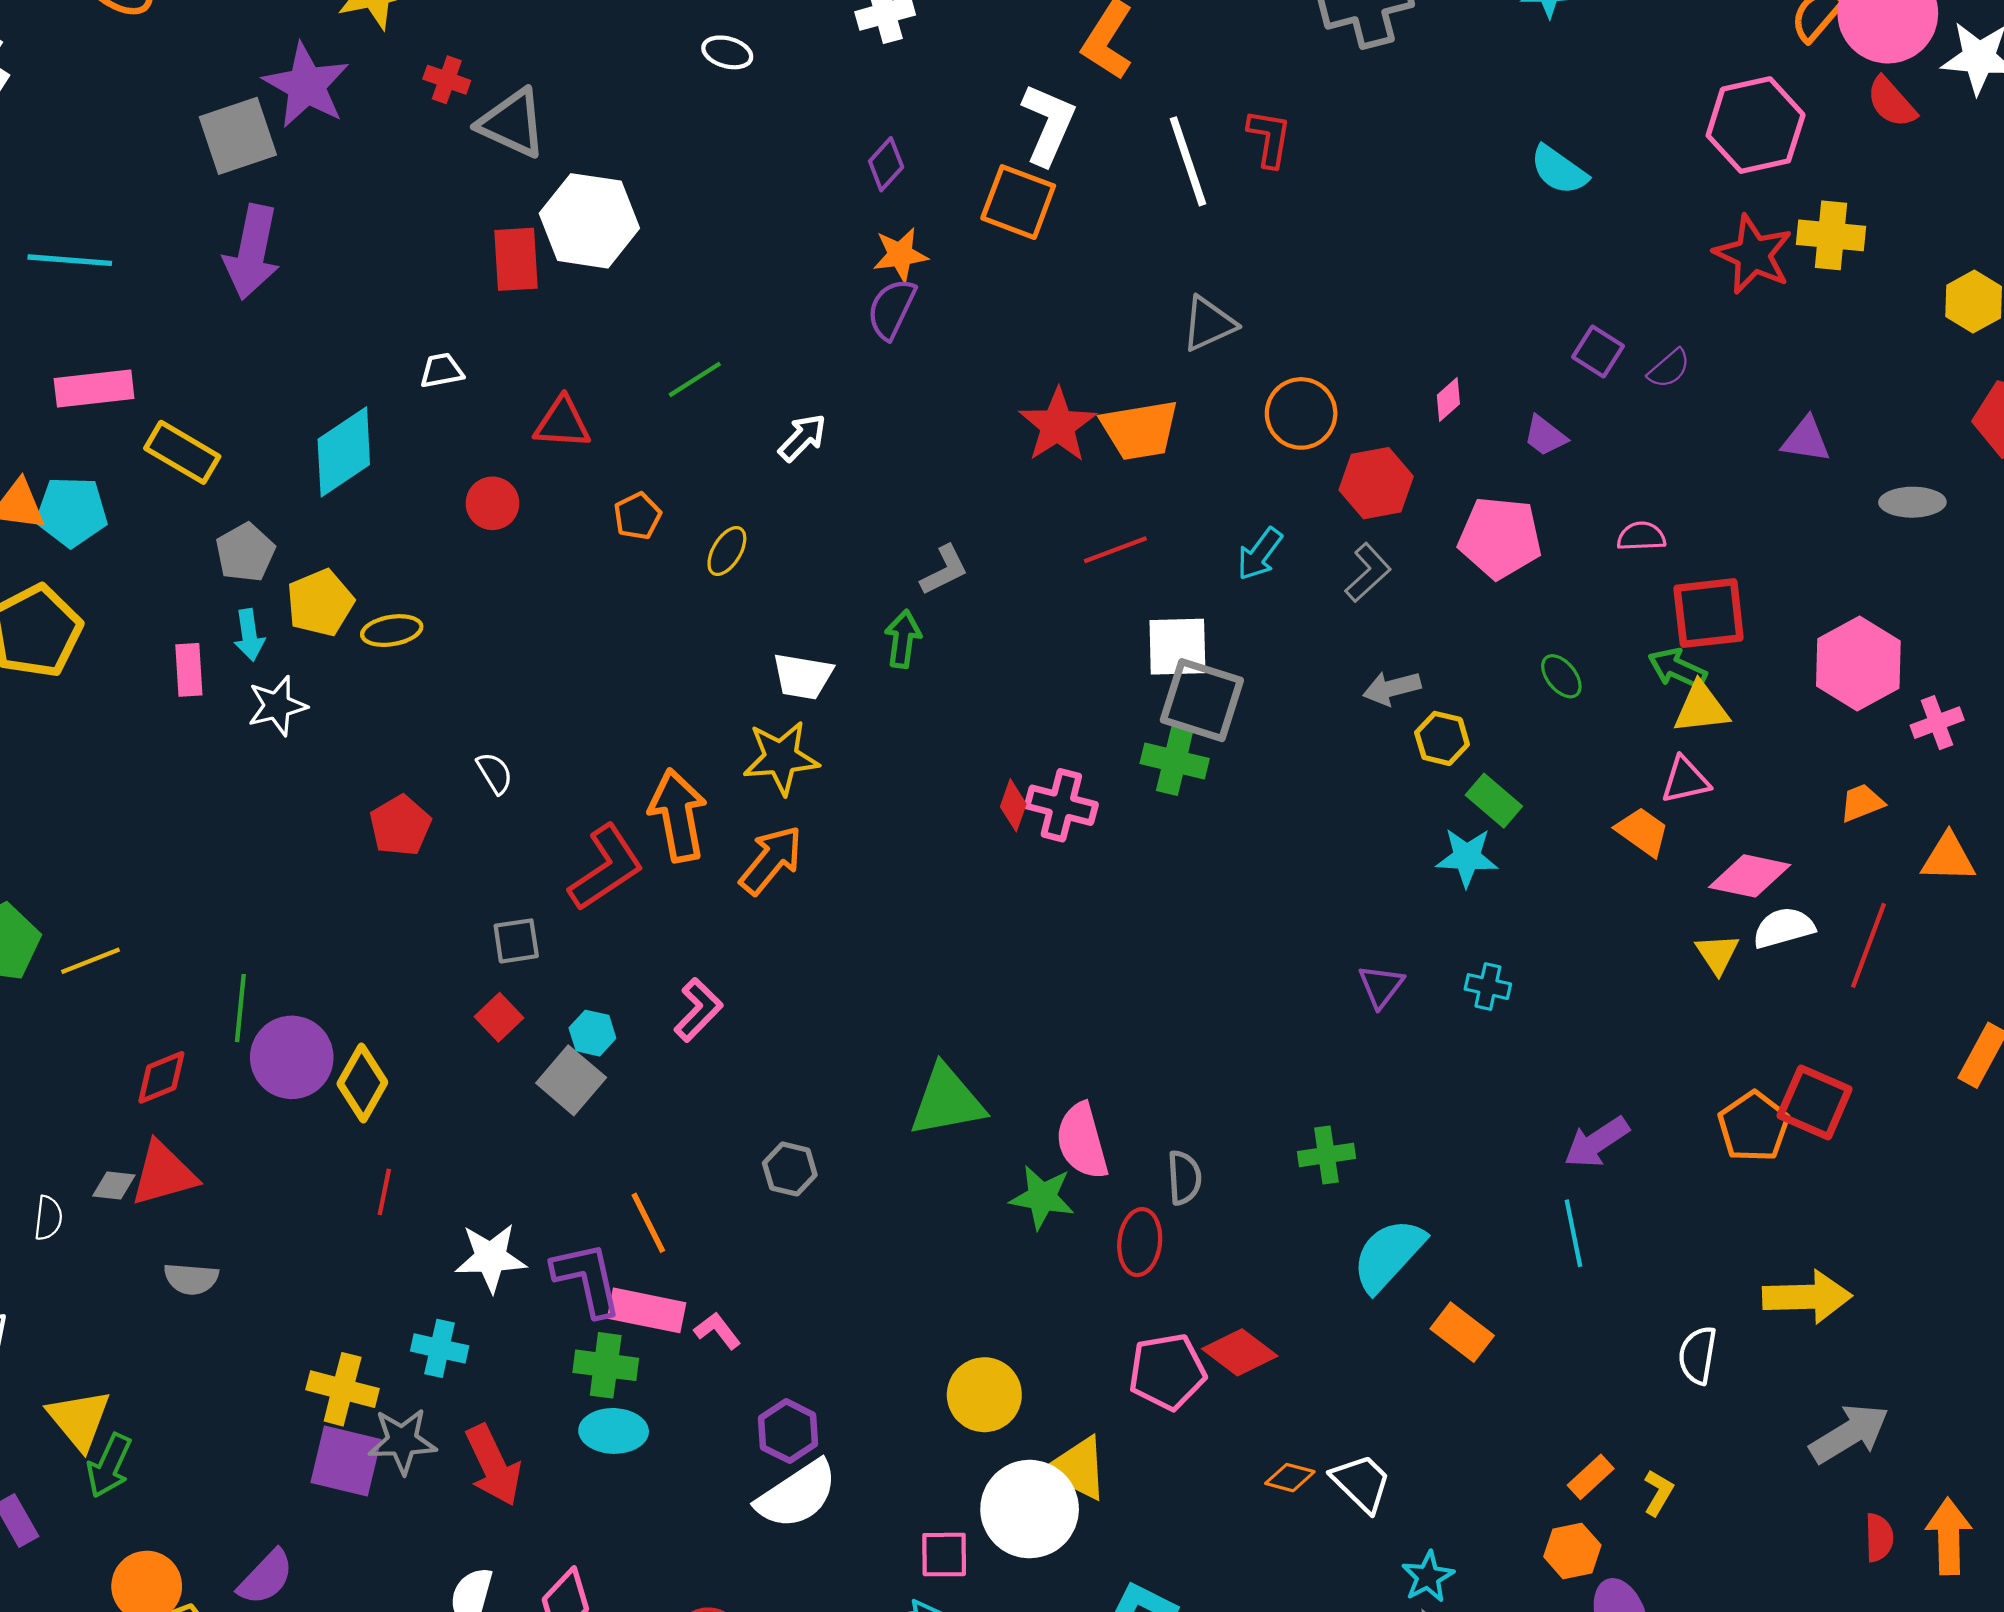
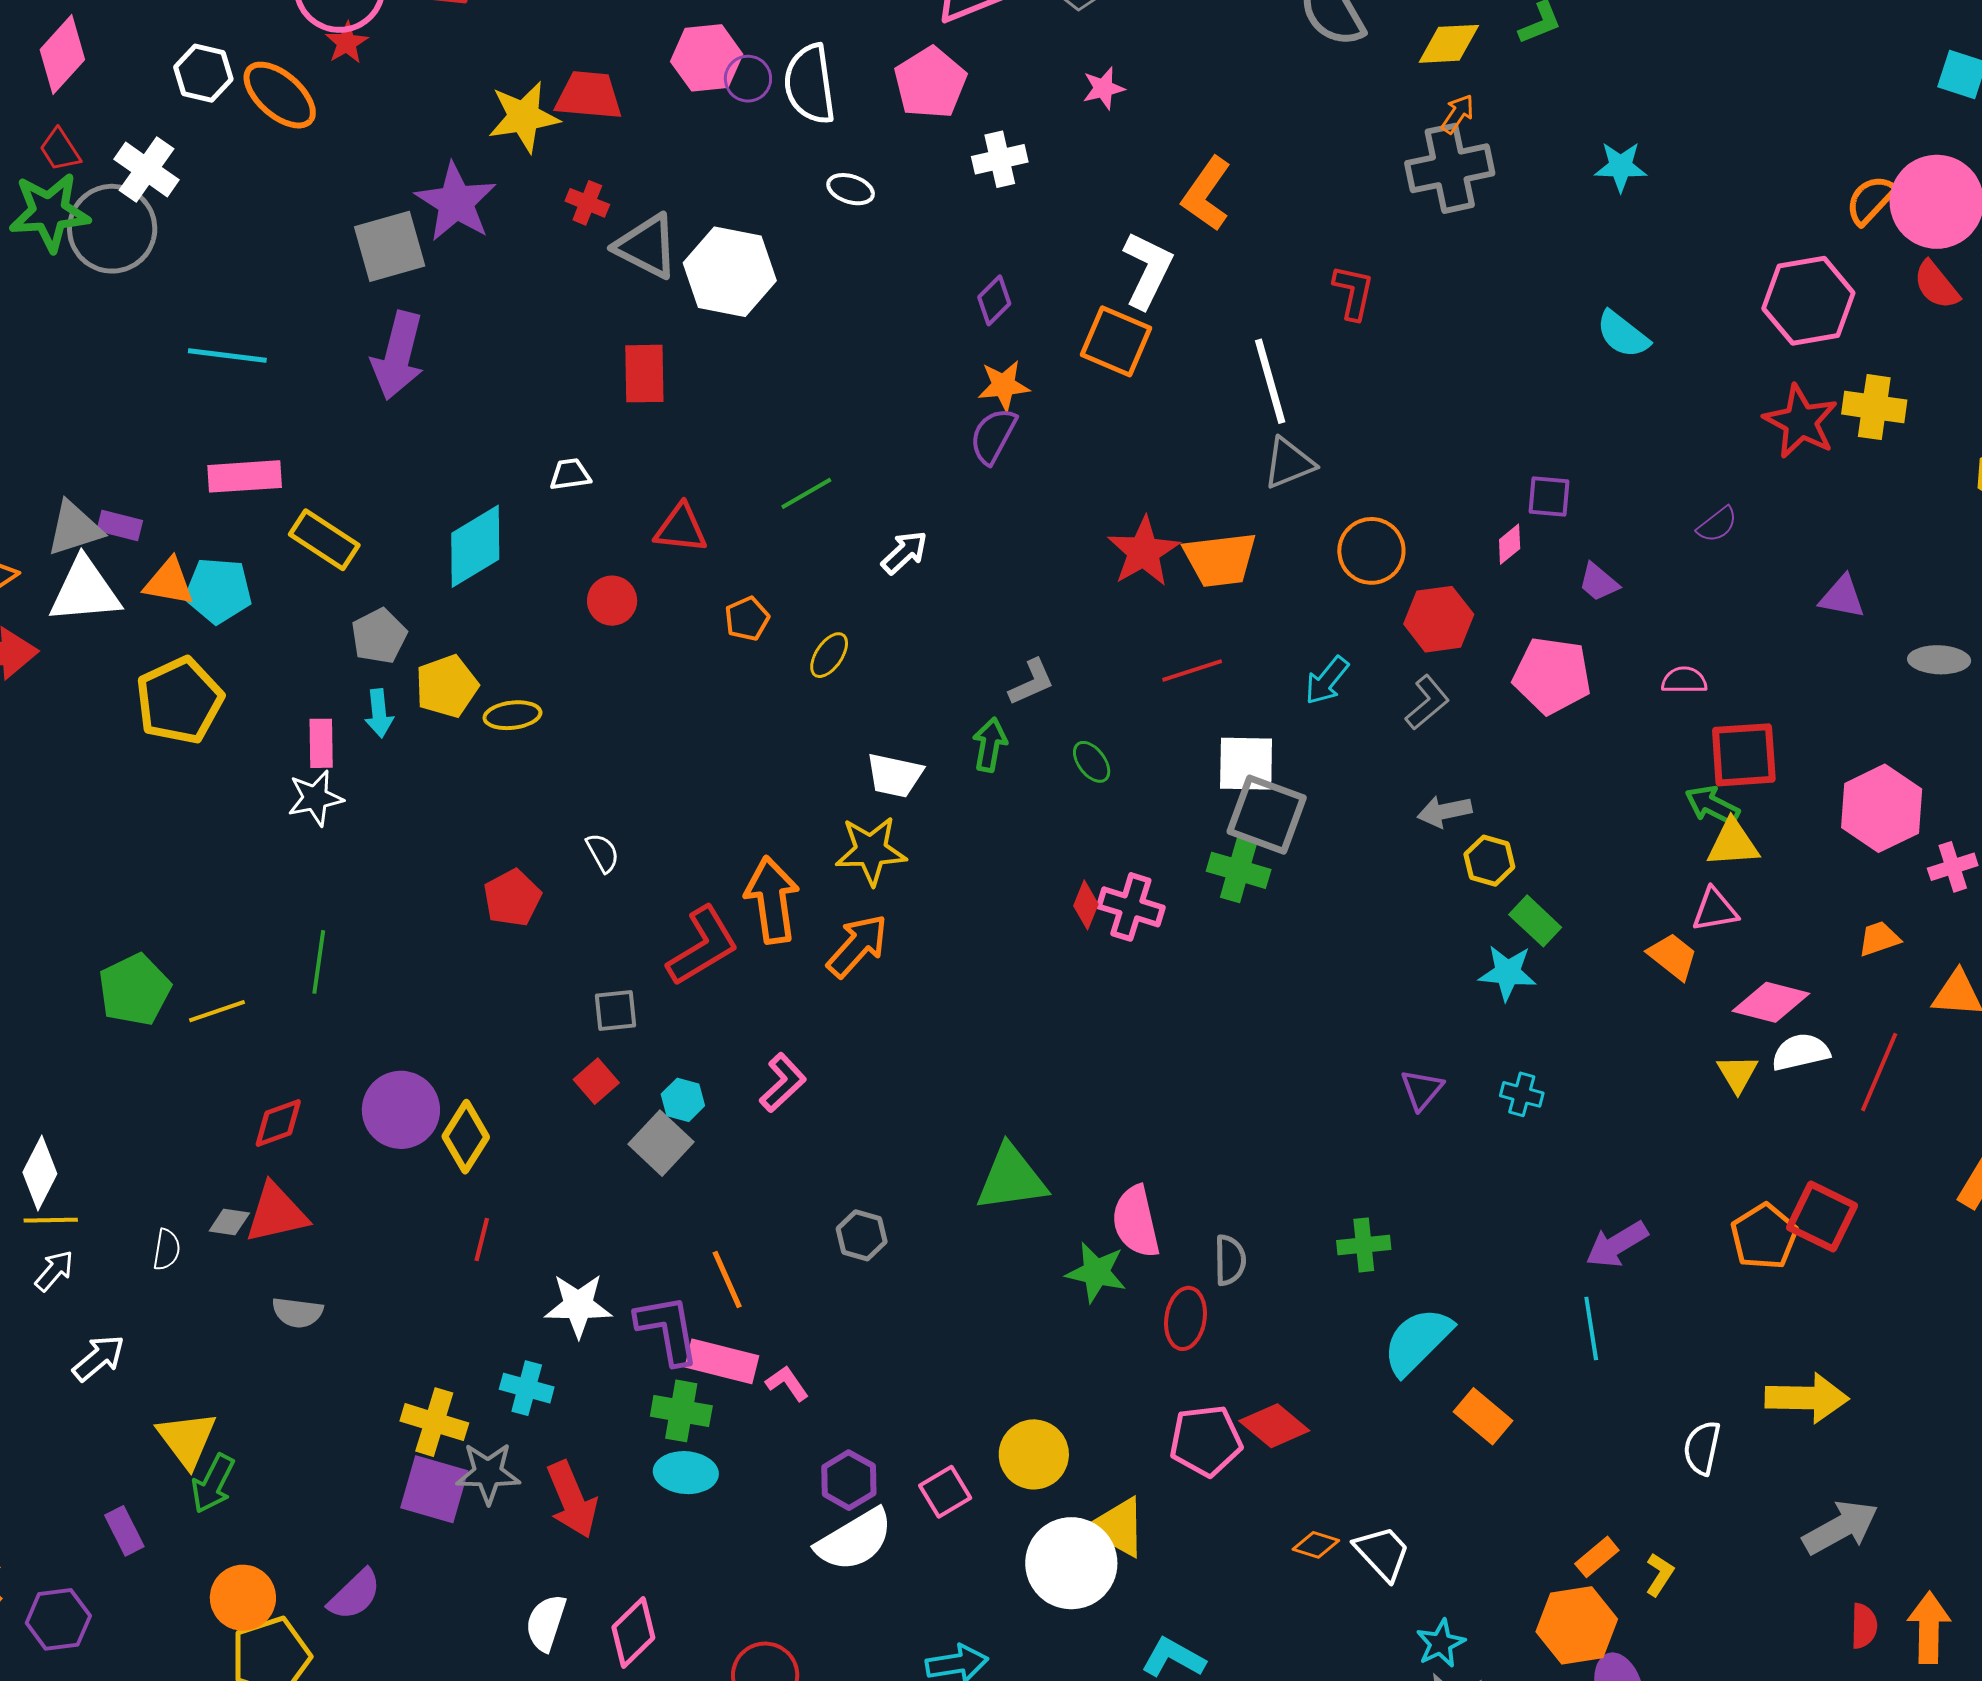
white line: (1188, 161) -> (1270, 381), moved
white hexagon: (589, 221) -> (730, 272), moved
purple square: (1598, 351) -> (1549, 496), moved, turned -30
green ellipse: (1561, 676) -> (1092, 762), moved
white star: (277, 706) -> (315, 798), moved
green line: (240, 1008) -> (319, 962), moved
orange hexagon: (1572, 1551) -> (1577, 1625), size x1.5
pink square: (944, 1555) -> (945, 1492), moved, turned -33

